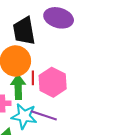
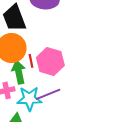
purple line: (44, 115) -> (48, 94), turned -30

